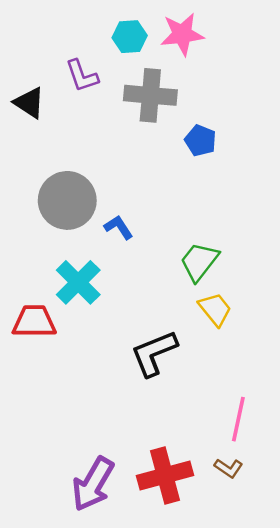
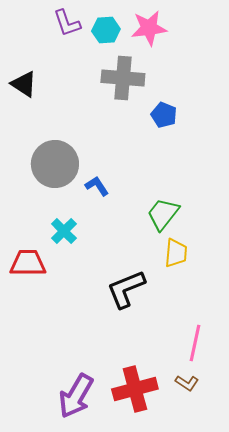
purple L-shape: (82, 76) -> (67, 23), moved
cyan cross: (78, 282) -> (64, 231), size x0.7
yellow trapezoid: (215, 309) -> (176, 253), turned 44

